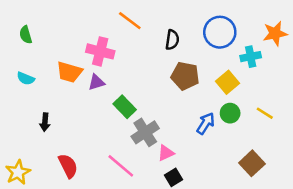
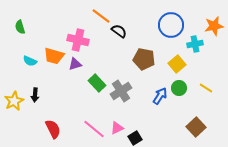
black semicircle: (172, 40) -> (119, 31), moved, turned -63
cyan semicircle: (26, 78) -> (30, 61), moved
gray cross: (145, 132) -> (121, 91), moved
pink triangle: (166, 153) -> (117, 128), moved
yellow star: (18, 172) -> (14, 101), moved

